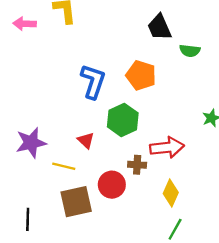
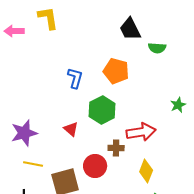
blue L-shape: (93, 81) -> (75, 78), size x0.7
yellow line: (64, 166) -> (33, 164), moved

